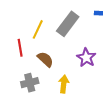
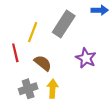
yellow arrow: (64, 84) -> (53, 89), moved

